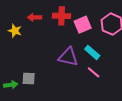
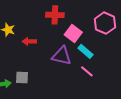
red arrow: (35, 17) -> (29, 41), moved
pink square: (83, 25) -> (73, 34), moved, turned -30

